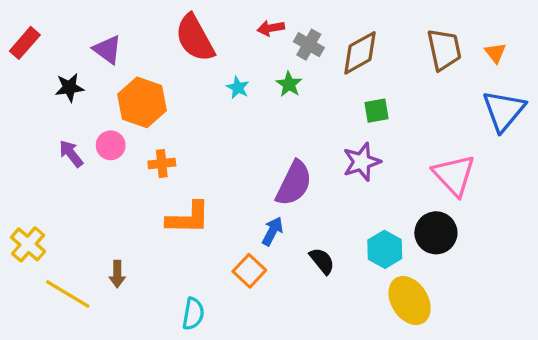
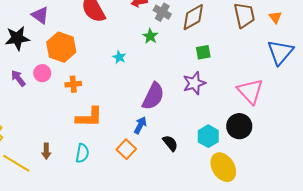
black star: (69, 88) -> (17, 38), size x1.4
cyan star: (238, 88) -> (119, 57), moved
cyan semicircle: (193, 314) -> (82, 153), moved

